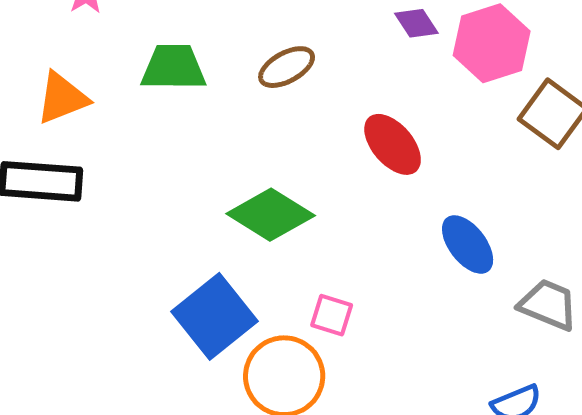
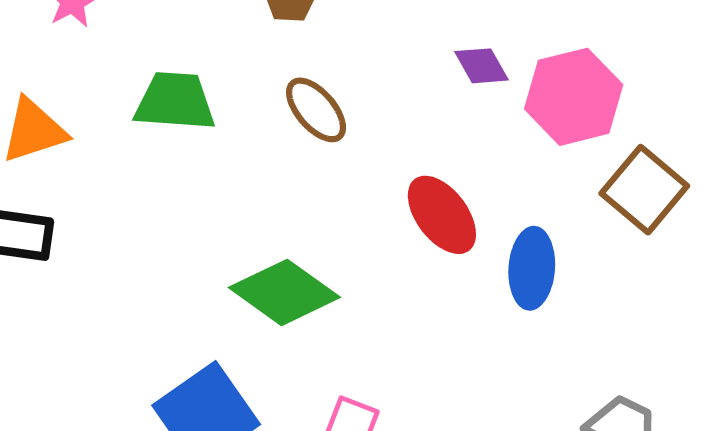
brown ellipse: (287, 67) -> (316, 110), turned 74
blue ellipse: (468, 244) -> (532, 268), moved, turned 38

